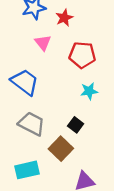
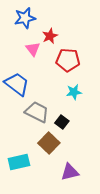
red star: (64, 18) -> (50, 36), moved
gray trapezoid: (32, 124) -> (37, 112), moved

